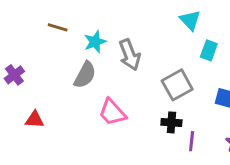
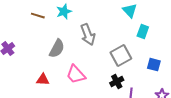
cyan star: (95, 42) -> (64, 12), moved
red triangle: (35, 120) -> (43, 80), moved
black cross: (171, 122) -> (117, 82), turned -32

